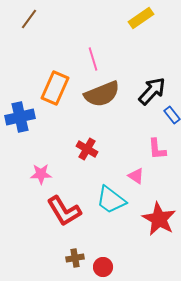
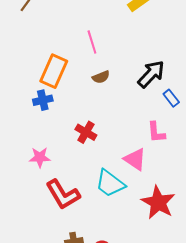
brown semicircle: (102, 94) -> (101, 77), size x0.5
blue cross: (20, 117) -> (43, 100), moved, size x0.7
pink triangle: (136, 176) -> (135, 159), size x1.4

